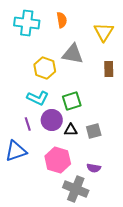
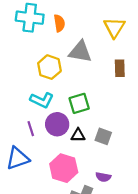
orange semicircle: (62, 20) -> (59, 23), moved
gray square: (94, 131) -> (103, 136), turned 35

